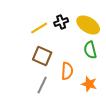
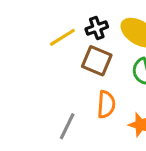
brown square: (42, 56) -> (97, 61), moved

